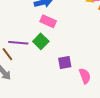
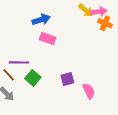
green square: (41, 41) -> (33, 78), moved

